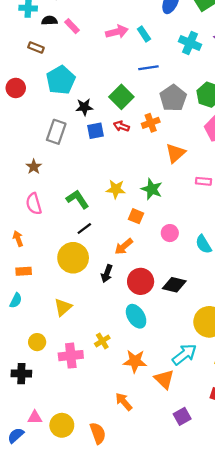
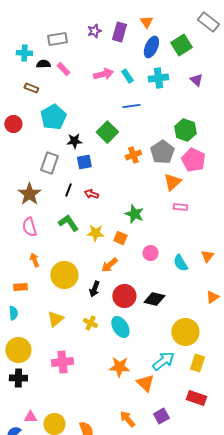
cyan cross: (190, 43) -> (158, 78), moved, turned -30
gray pentagon: (173, 98) -> (162, 152), moved
red arrow: (121, 126) -> (91, 194), moved
orange triangle: (175, 153) -> (172, 182), moved
brown star: (34, 167) -> (29, 194), size x1.6
yellow star: (116, 189) -> (95, 233), moved
black line: (84, 229) -> (68, 190), moved, turned -32
orange arrow: (18, 239) -> (34, 260), moved
cyan semicircle: (16, 300) -> (13, 313), turned -32
yellow cross: (102, 341) -> (90, 323), moved, turned -32
yellow circle: (37, 342) -> (18, 350), moved, size x1.6
orange arrow: (124, 402) -> (127, 419), moved

